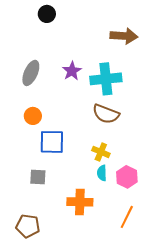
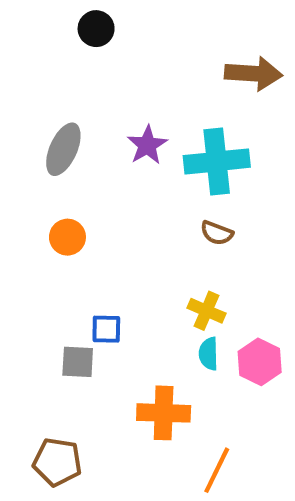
brown semicircle: (106, 114) -> (217, 233), size x0.6
blue square: (52, 142) -> (106, 329), moved, size x0.6
orange line: (127, 217) -> (217, 470), moved

